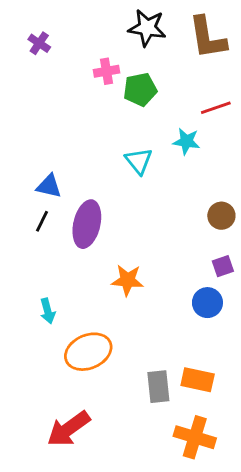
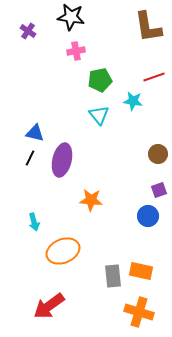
black star: (147, 28) -> (71, 17), moved
green pentagon: (140, 89) -> (100, 80), moved

